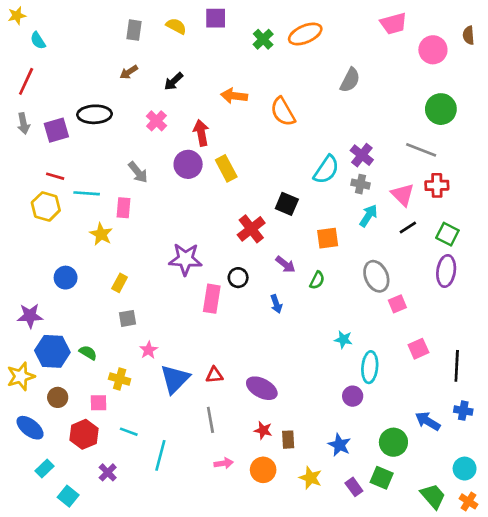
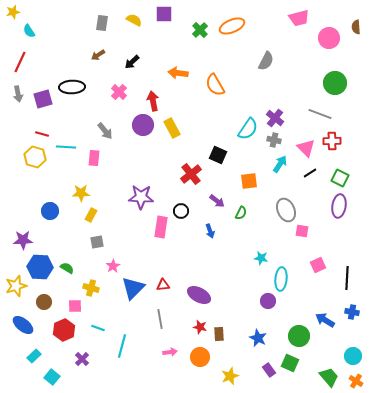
yellow star: (101, 234) -> (81, 193), moved, turned -30
pink square: (397, 304) -> (302, 231), turned 32
yellow star: (310, 478) -> (230, 376), moved, turned 30

